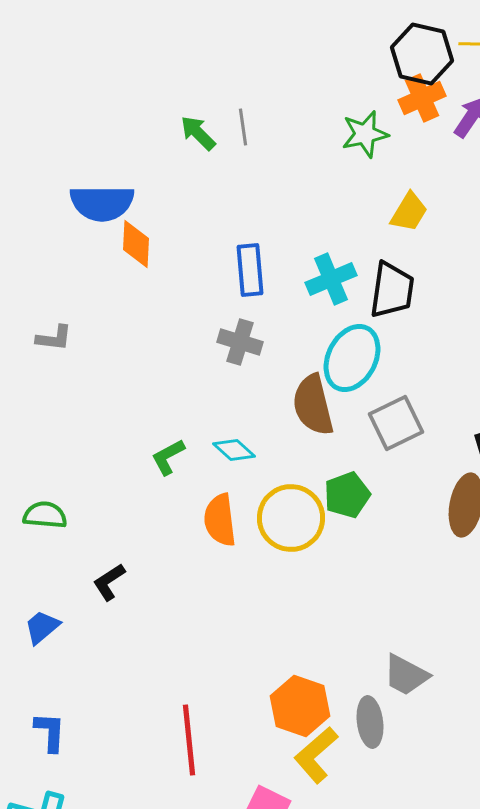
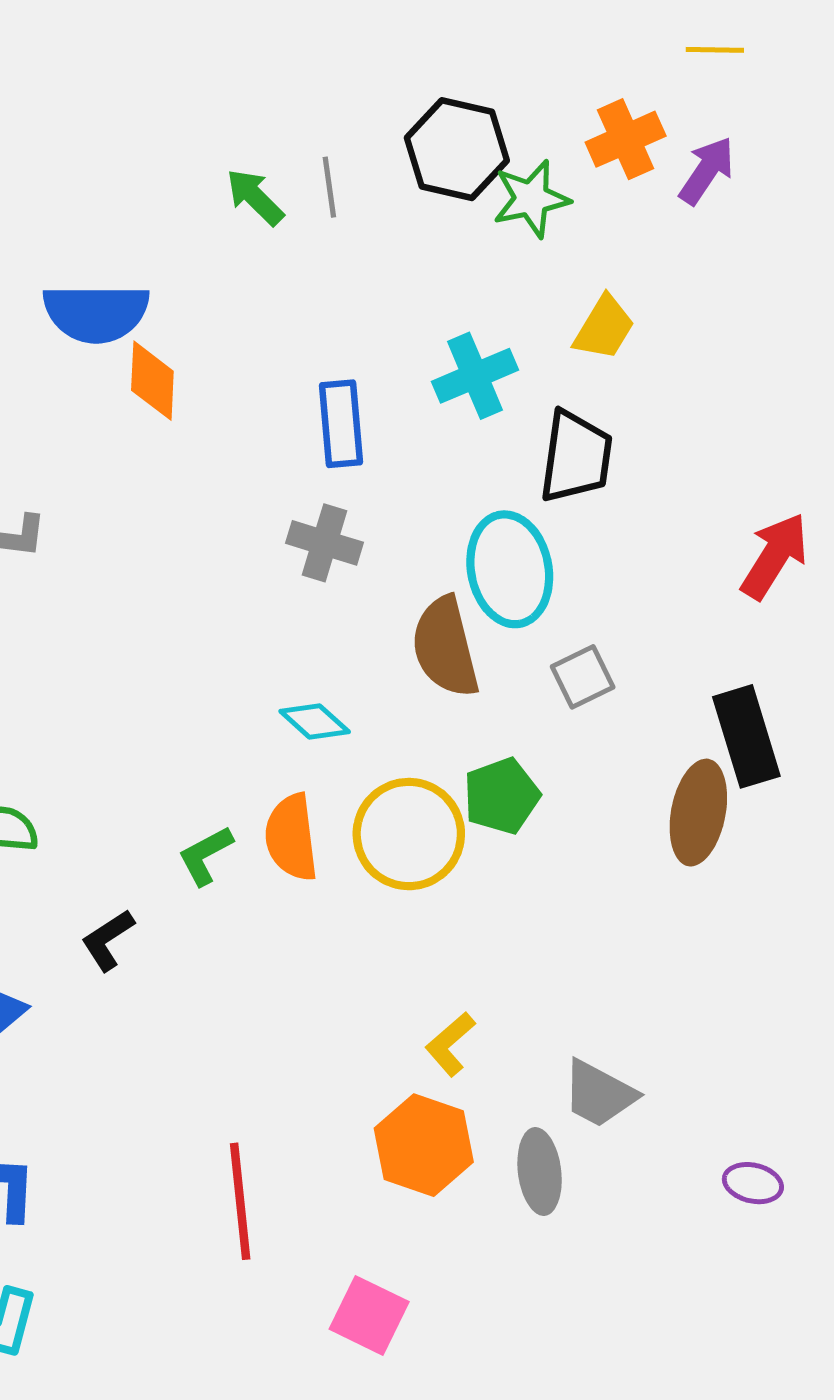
black hexagon: (422, 54) -> (457, 149), moved
cyan cross: (331, 279) -> (475, 376), moved
cyan ellipse: (352, 358) -> (510, 569), turned -38
gray square: (396, 423) -> (583, 677), size x0.7
green L-shape: (168, 457) -> (205, 856), moved
yellow L-shape: (316, 755) -> (450, 1044), moved, size x0.7

